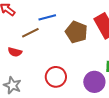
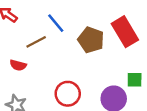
blue line: (47, 17) -> (56, 23), turned 66

